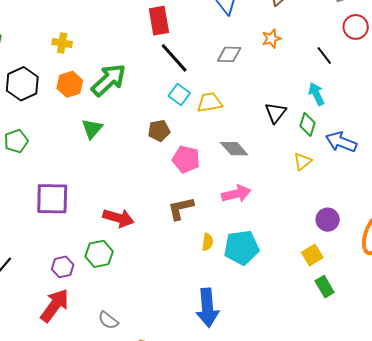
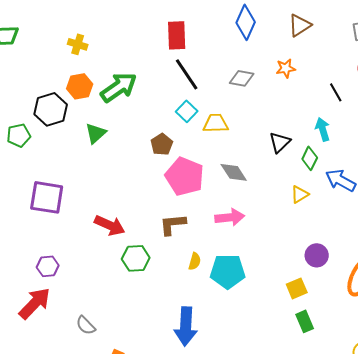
black hexagon: (22, 84) -> (51, 109), moved
brown pentagon: (159, 131) -> (162, 144), turned -30
pink pentagon: (186, 159) -> (185, 176), size x1.4
green hexagon: (99, 254) -> (136, 258), moved

